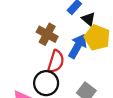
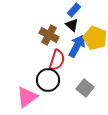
black triangle: (88, 19) -> (72, 25), moved

